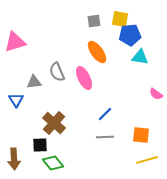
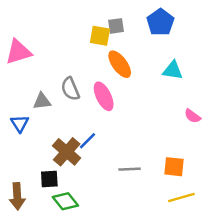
yellow square: (120, 19) -> (100, 36), moved
blue pentagon: (130, 35) -> (160, 22), moved, turned -30
blue line: (105, 114) -> (88, 141), moved

